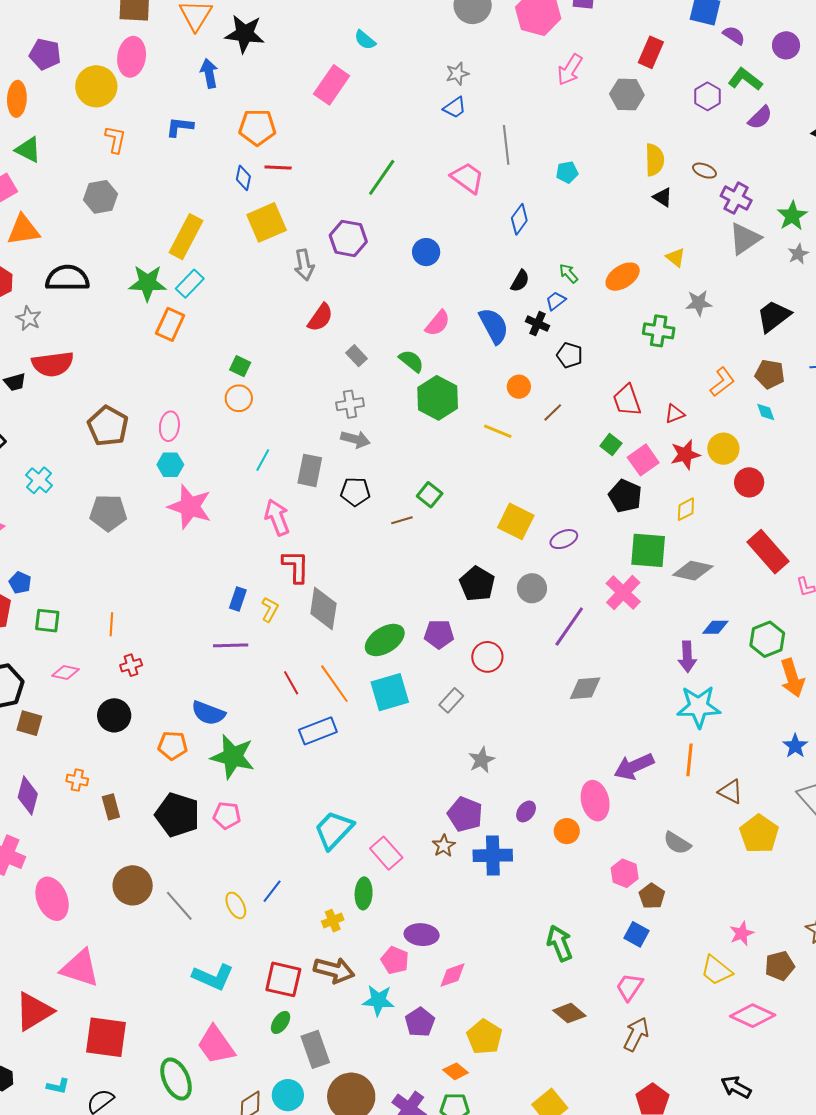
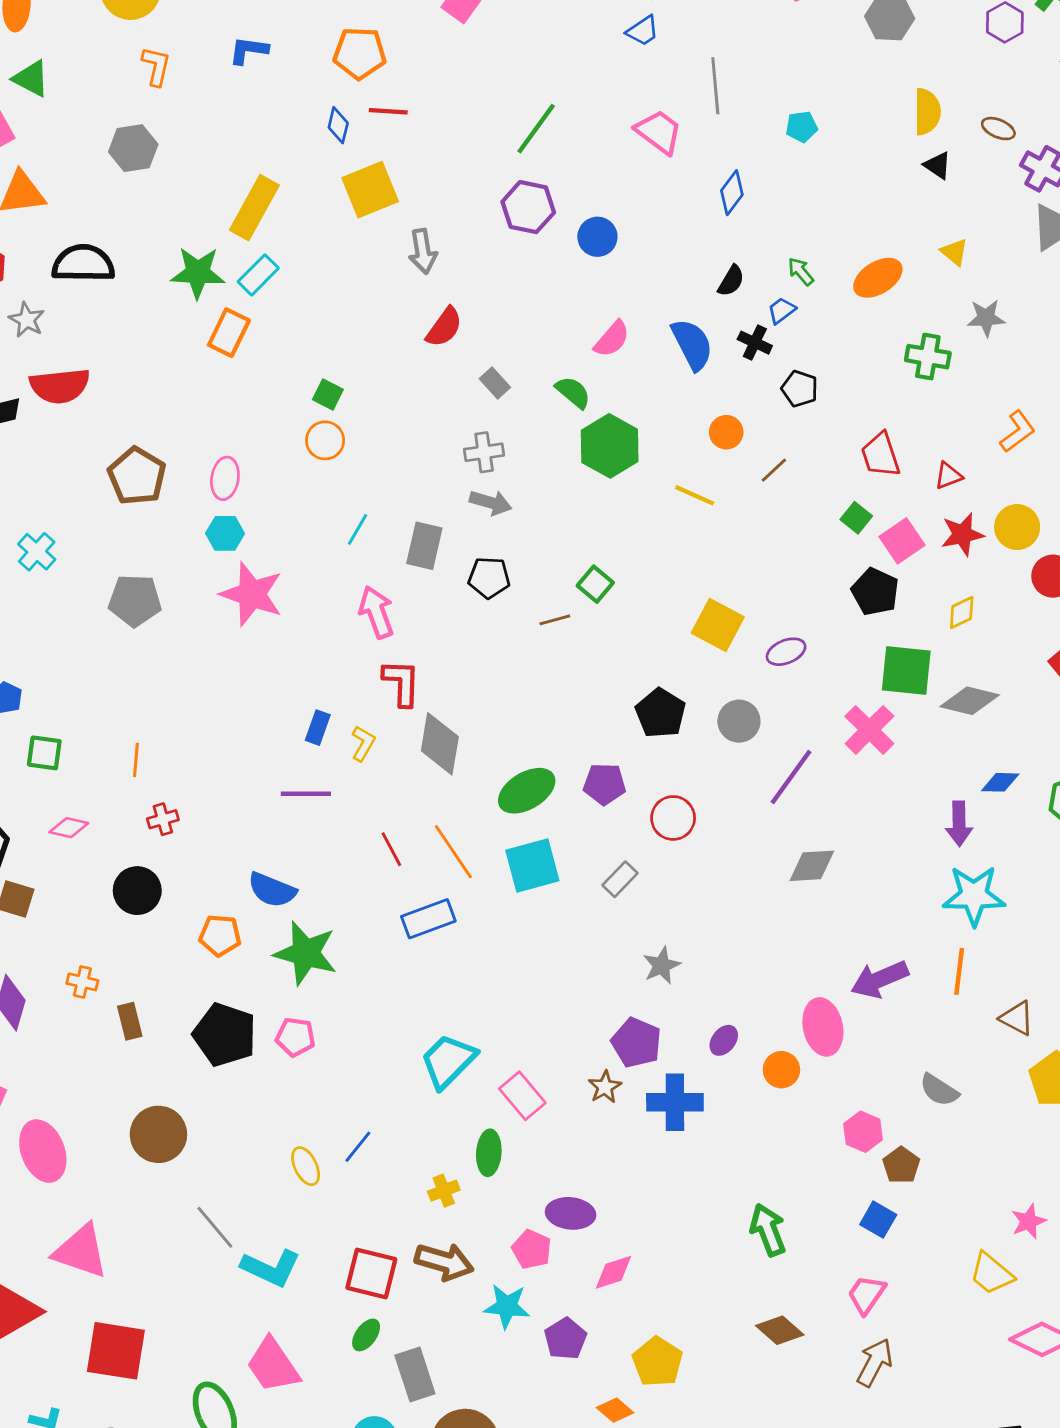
purple hexagon: (348, 238) -> (528, 207), moved
gray line: (179, 906) -> (215, 1227), moved

